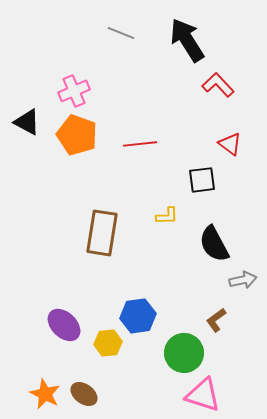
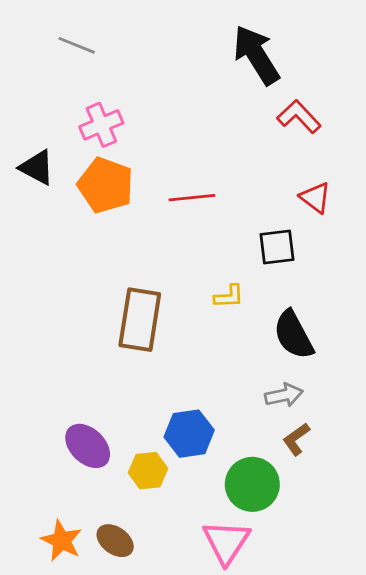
gray line: (121, 33) -> (77, 45), moved
gray arrow: (243, 280) -> (284, 395), moved
pink triangle: (203, 395) -> (226, 542), moved, turned 45

